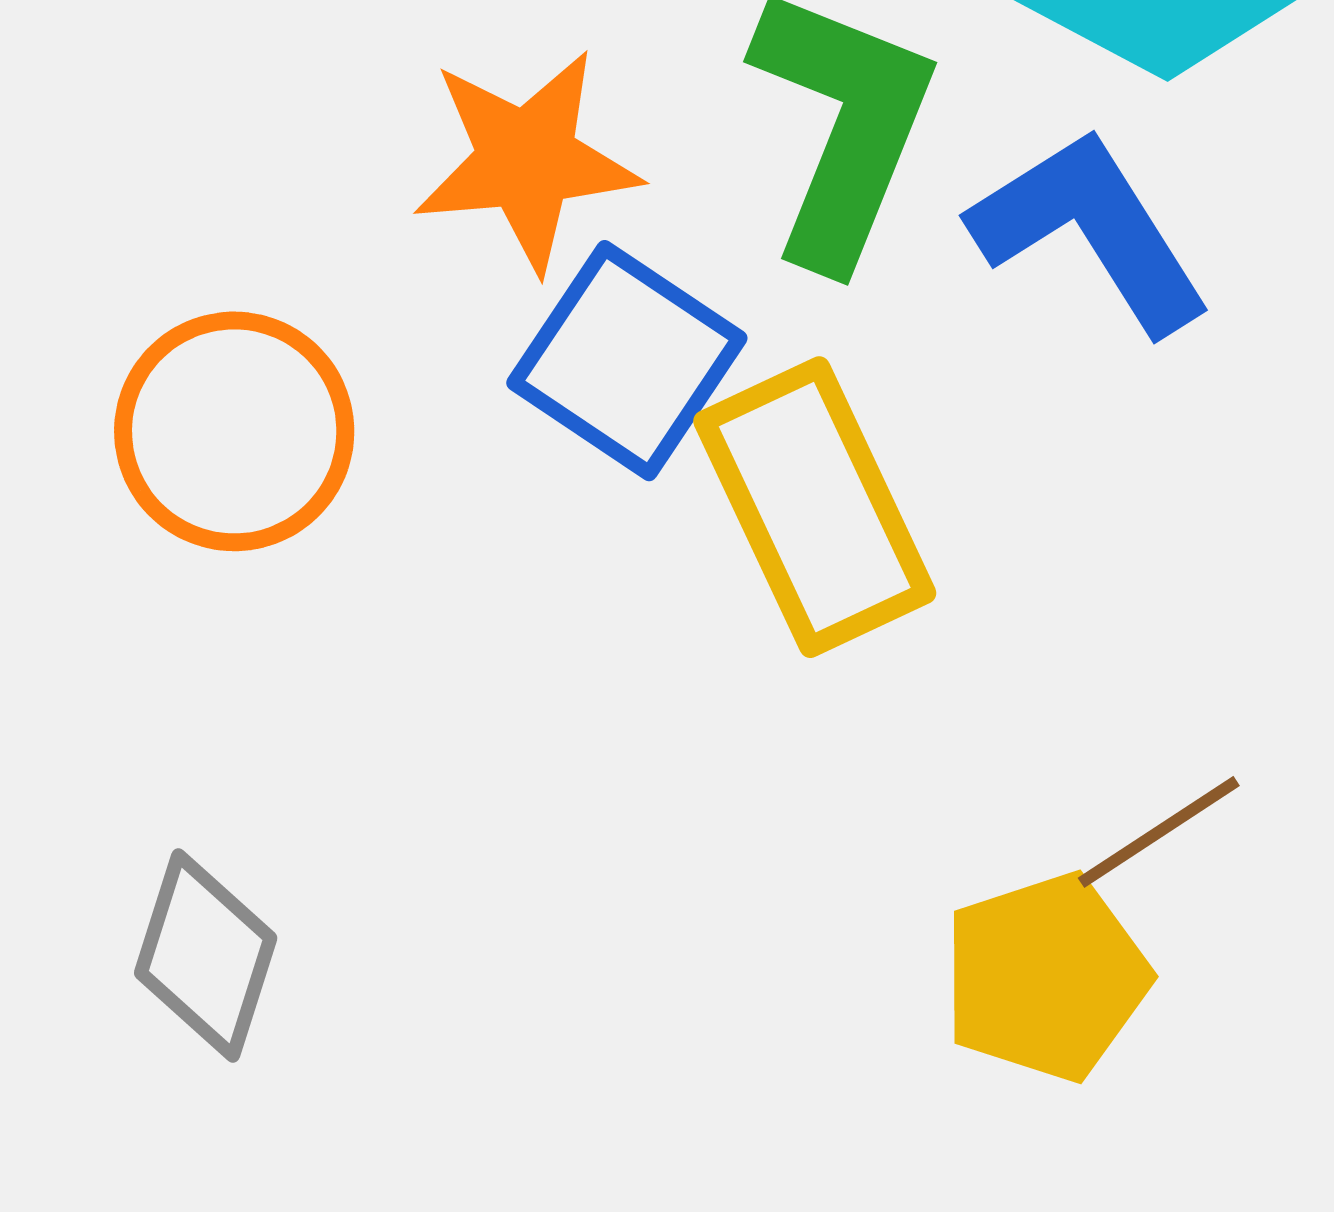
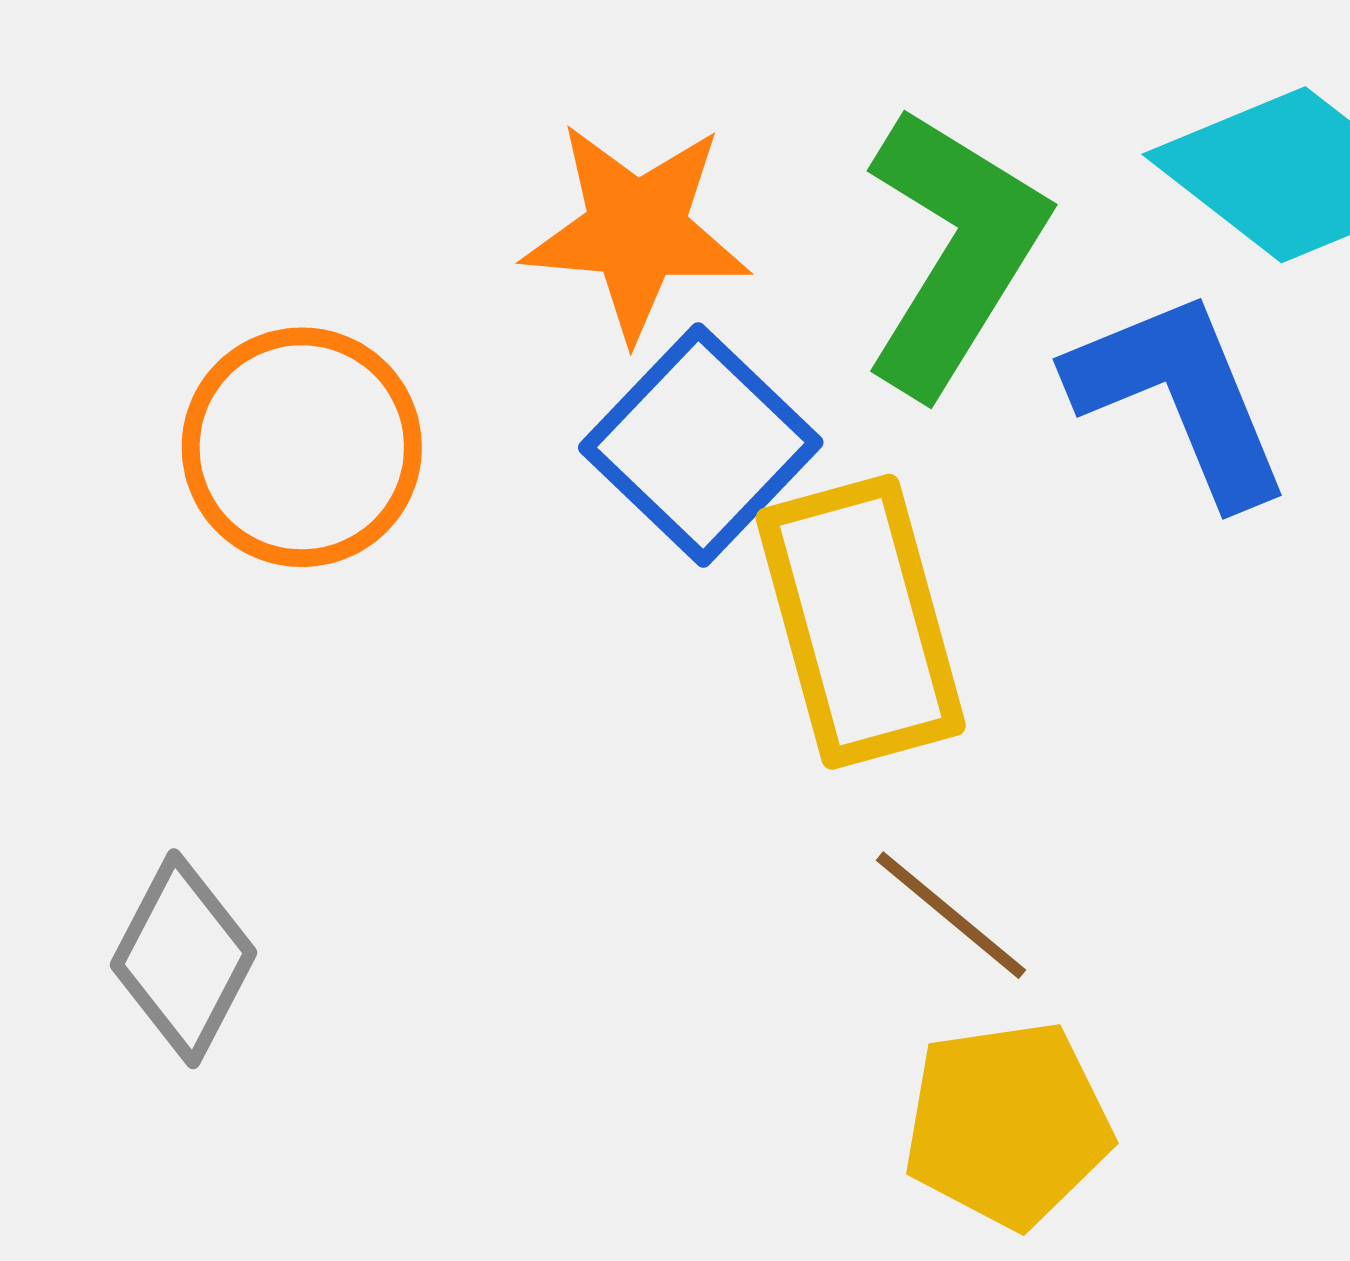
brown line: (1159, 832) -> (951, 915), moved, turned 63

